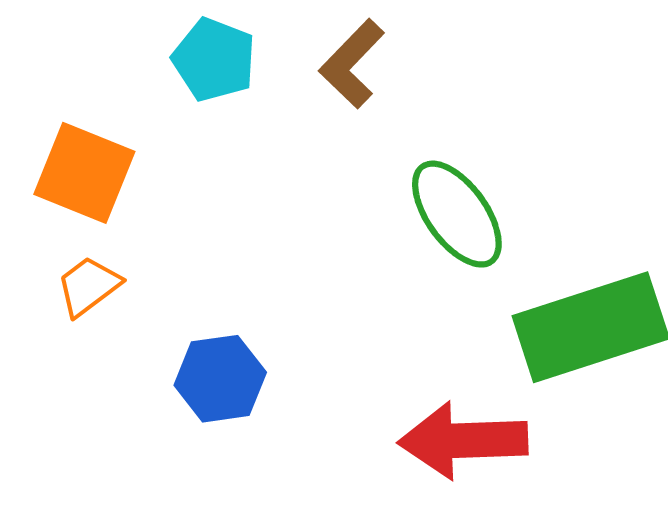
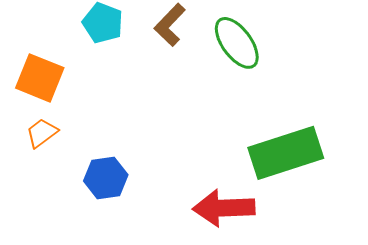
green ellipse: (457, 214) -> (237, 43), moved

